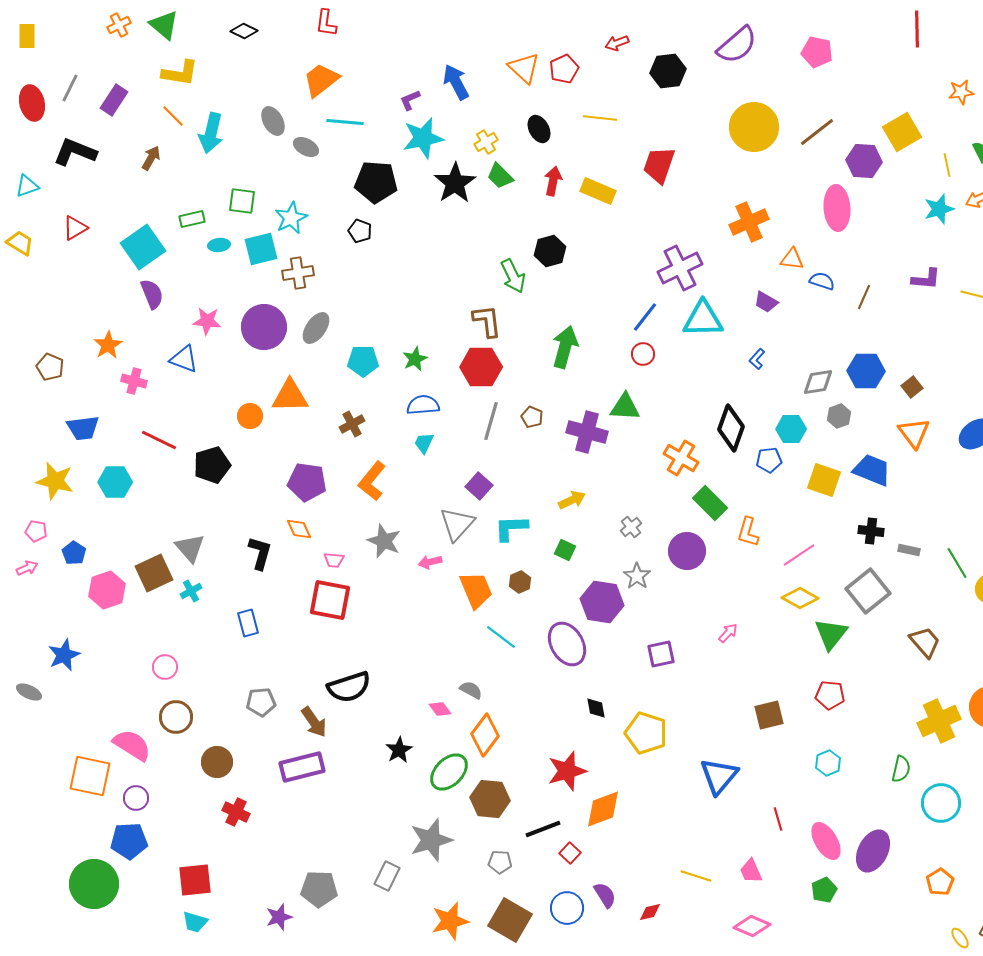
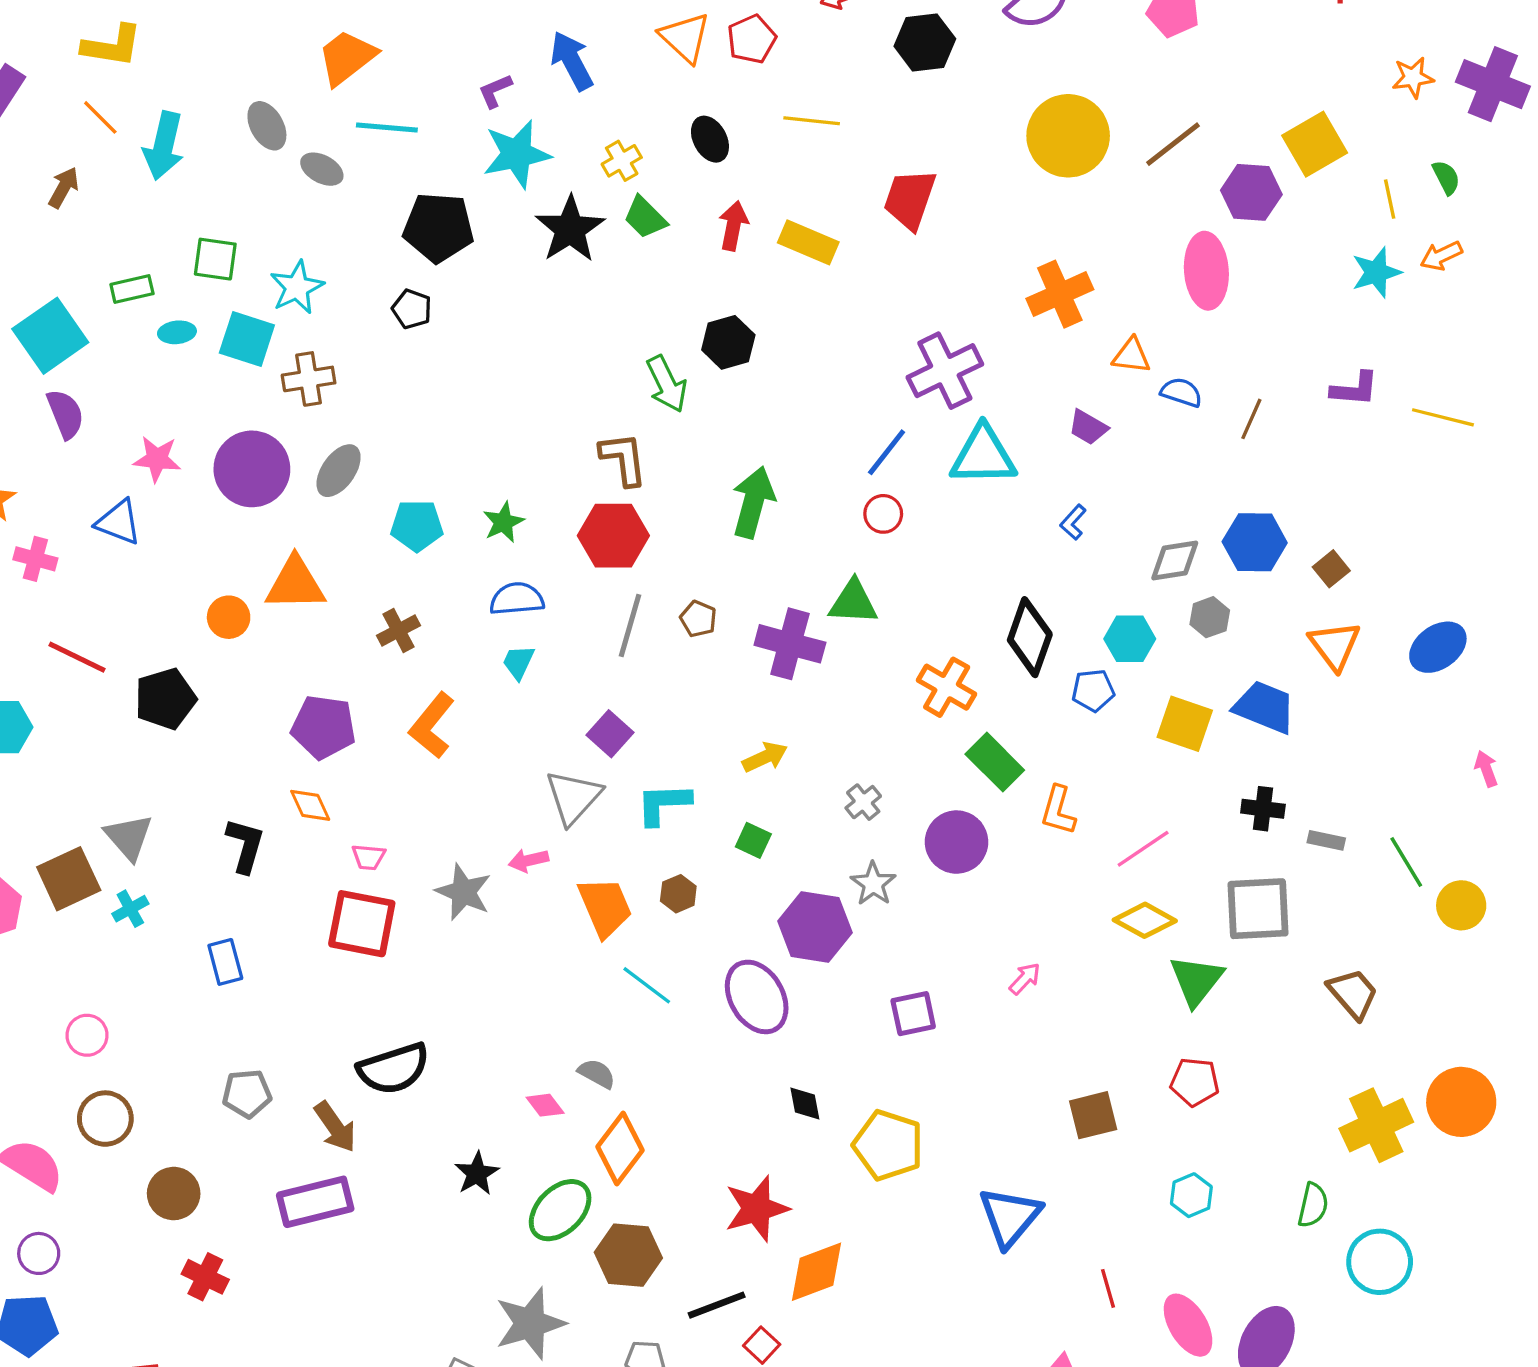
cyan square: (261, 249) -> (247, 339), turned 32
gray star: (384, 541) -> (463, 892), moved
gray square: (868, 591) -> (1258, 909), turned 36

